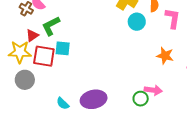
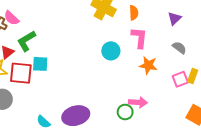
pink L-shape: (173, 18) -> (139, 38), moved
cyan circle: (137, 22) -> (111, 51), moved

